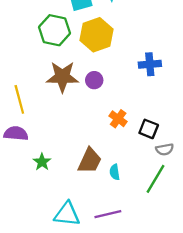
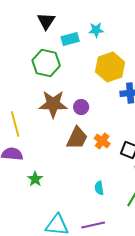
yellow hexagon: (96, 35) -> (110, 67), moved
brown trapezoid: (90, 161) -> (77, 138), moved

